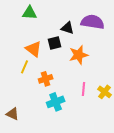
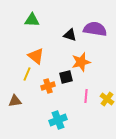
black square: (55, 43) -> (66, 77), moved
cyan cross: (56, 102) -> (58, 120), moved
brown triangle: (13, 114) -> (15, 101), moved, turned -32

